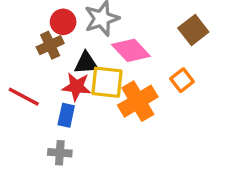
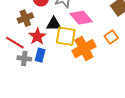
brown cross: (50, 45) -> (25, 18), moved
red star: (76, 87) -> (37, 36), moved, turned 30
gray cross: (60, 153) -> (24, 58), moved

